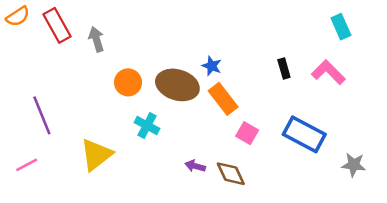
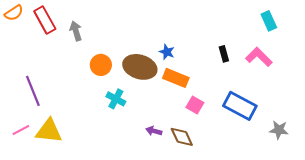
orange rectangle: (223, 99) -> (176, 78), turned -30
yellow triangle: (96, 155) -> (49, 131), moved, turned 44

